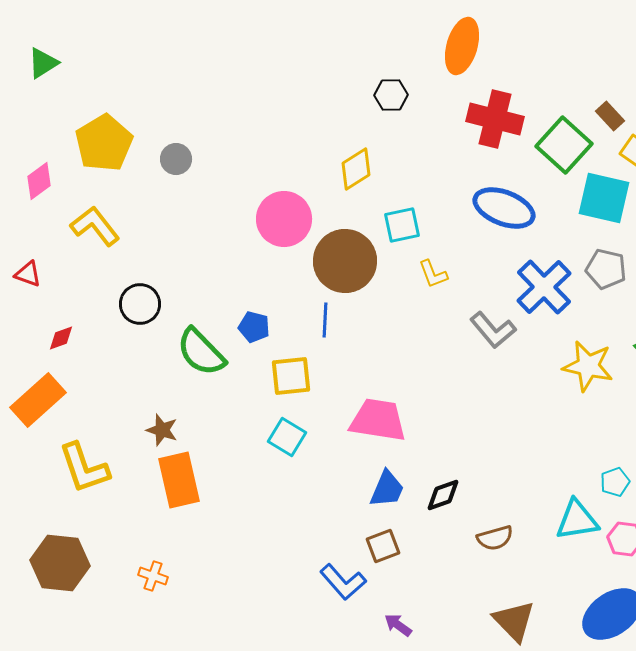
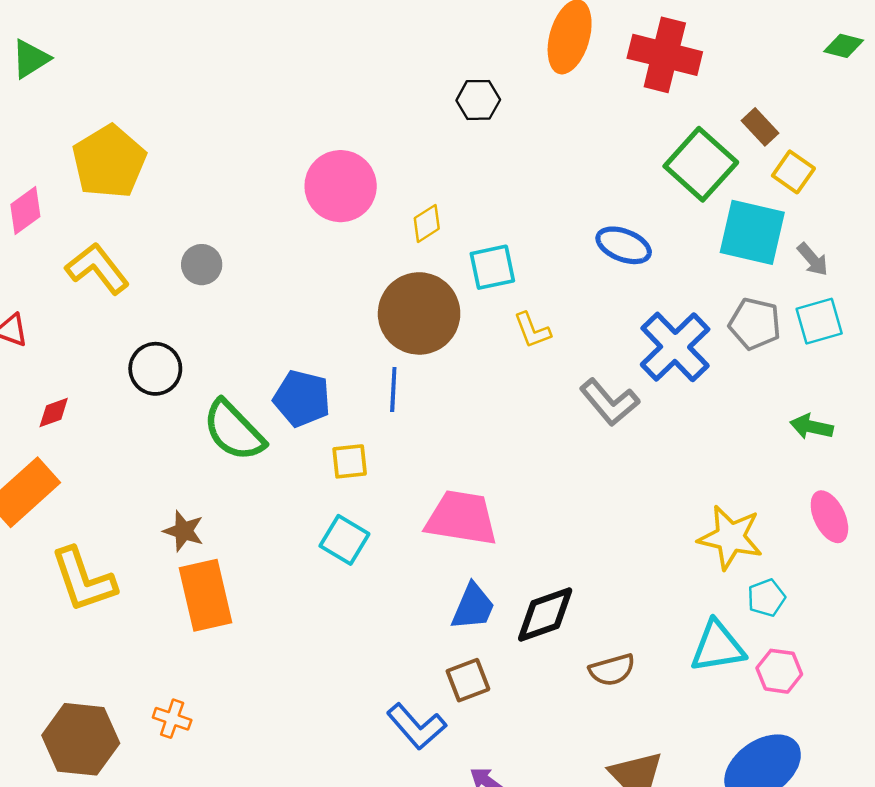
red cross: (495, 119) -> (665, 55), moved
gray circle: (176, 159) -> (202, 265), moved
yellow diamond: (356, 169) -> (427, 223), moved, size x0.7
blue ellipse: (504, 208) -> (624, 245), size x0.7
pink circle: (284, 219) -> (341, 186), moved
blue pentagon: (254, 327) -> (302, 398), size x1.4
yellow star: (588, 366) -> (730, 537), moved
yellow square: (291, 376) -> (350, 461), size x0.7
black diamond: (443, 495) -> (545, 615), size x1.4
brown hexagon: (60, 563) -> (81, 739), moved

